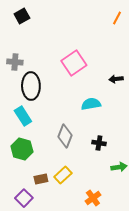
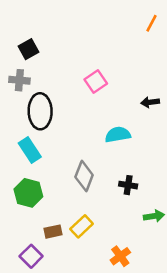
black square: (22, 16) -> (28, 49), moved
pink square: (74, 63) -> (96, 82), size x0.7

